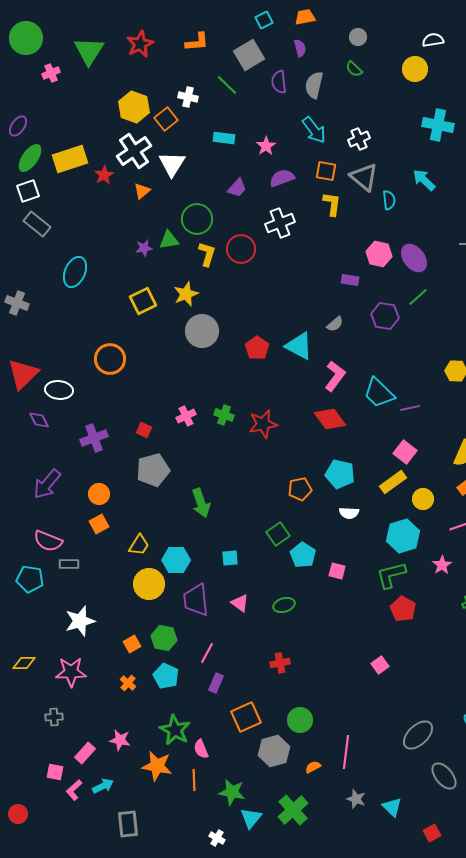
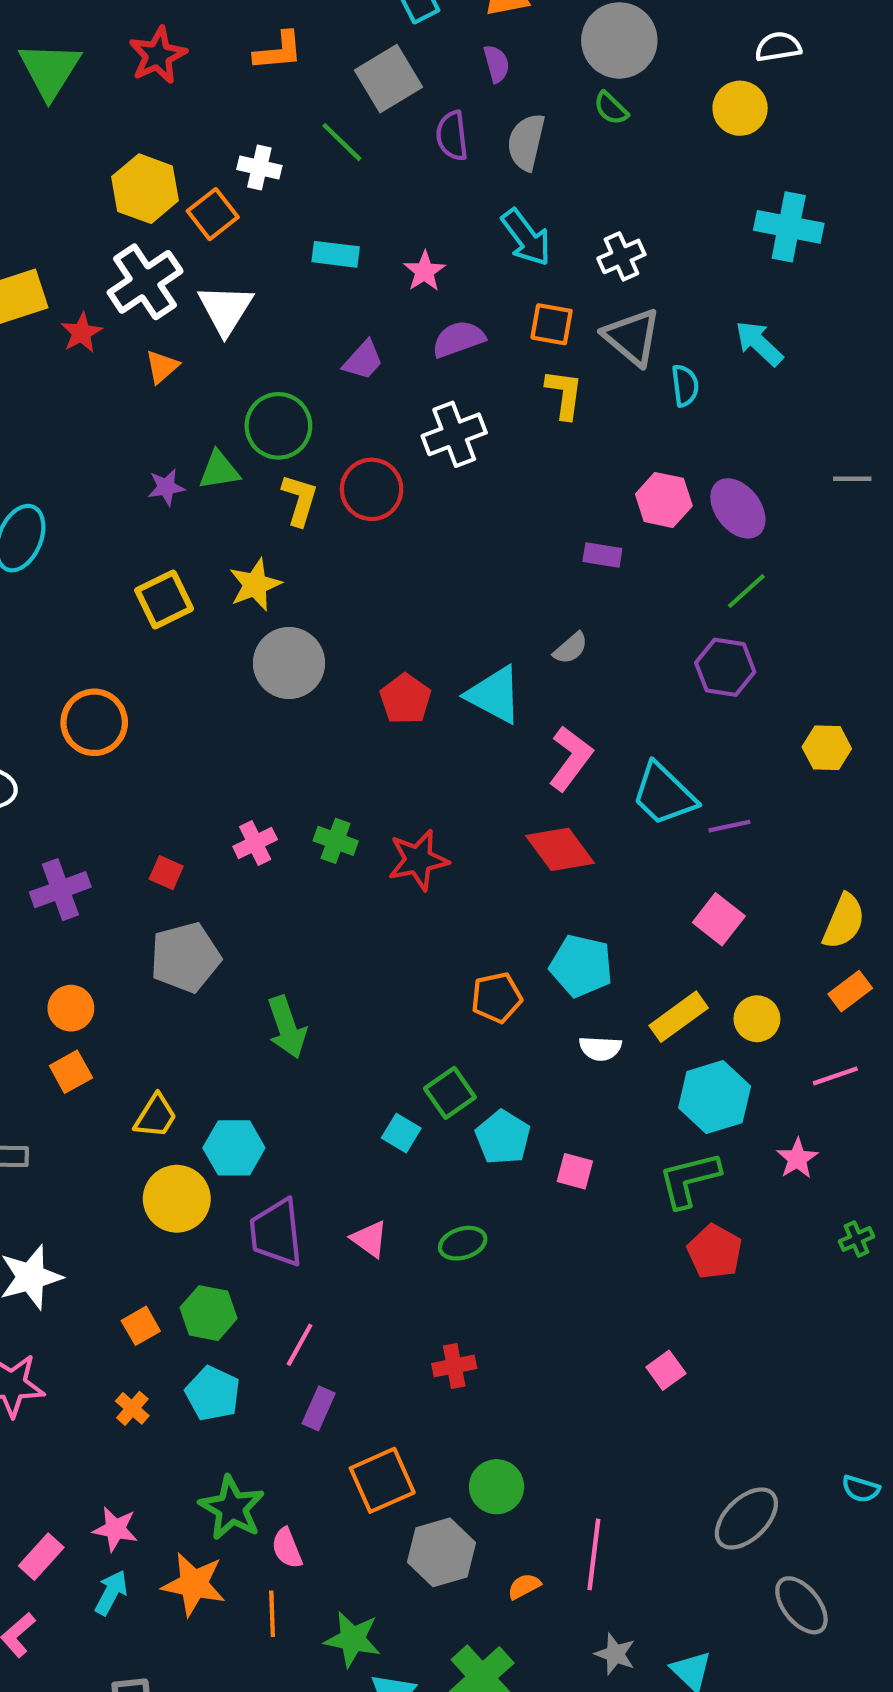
gray circle: (358, 37) -> (619, 40), size x2.0
purple hexagon: (385, 316) -> (725, 667), moved
yellow rectangle: (393, 482) -> (679, 1017), moved
cyan square: (230, 558) -> (401, 1133), moved, turned 36
cyan arrow: (103, 786) -> (111, 1593), moved, turned -35

